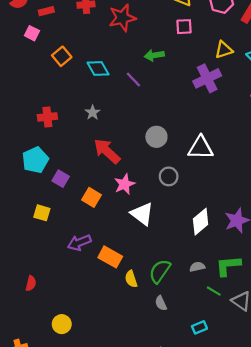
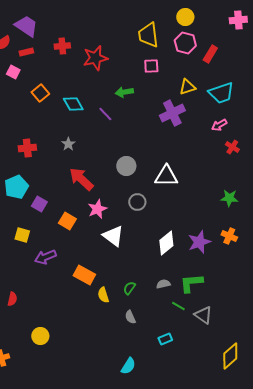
purple arrow: (79, 243) -> (45, 257), moved
green semicircle: (160, 271) -> (129, 288), size x0.6

